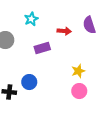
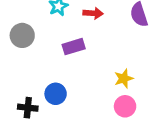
red arrow: (64, 31) -> (93, 13), moved

